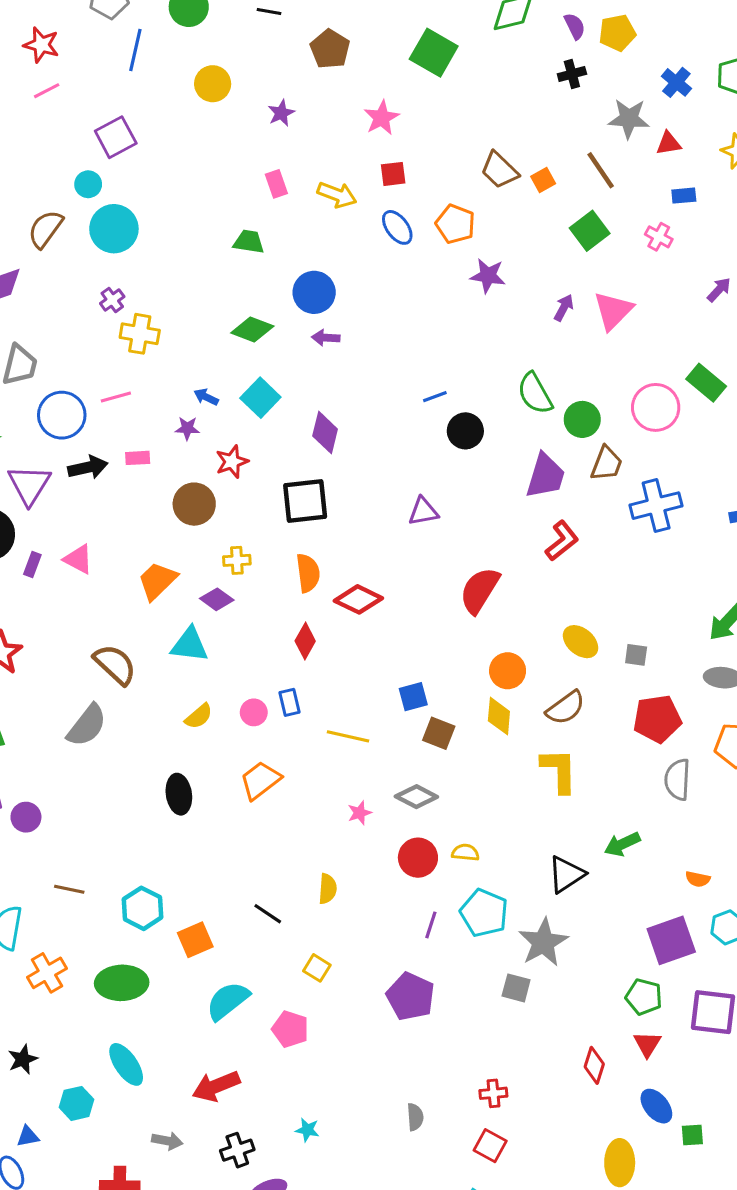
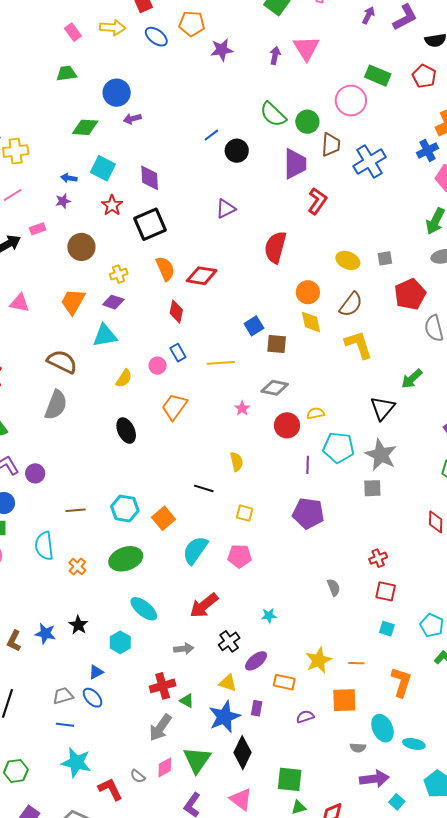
red star: (232, 462) -> (112, 205), moved
orange cross: (47, 973) -> (77, 567), size x0.7

